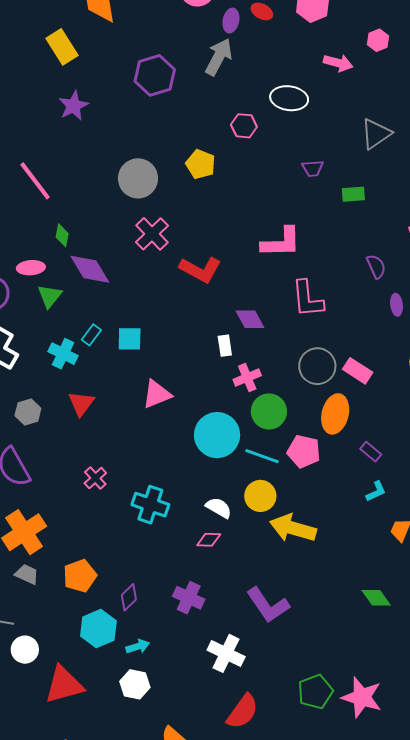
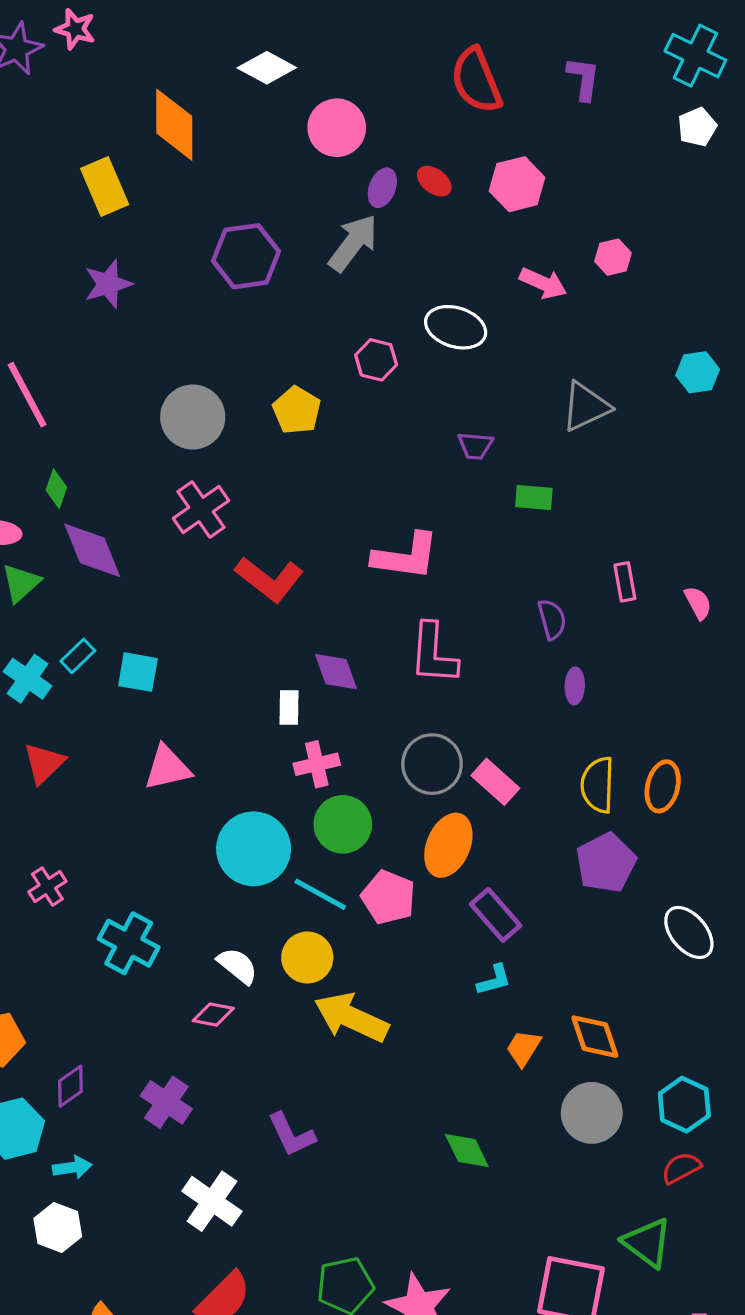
purple rectangle: (371, 452) -> (496, 915), size x1.5
purple L-shape: (268, 605) -> (291, 1135), size x0.7

